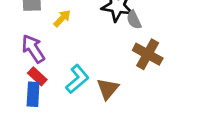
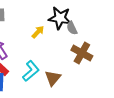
yellow arrow: (62, 18) -> (38, 32), moved

